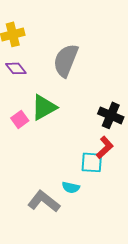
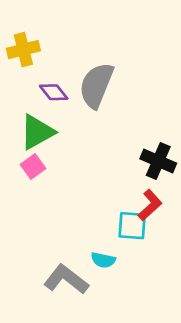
purple diamond: (16, 68) -> (54, 92), moved
green triangle: (44, 107) -> (37, 132), moved

